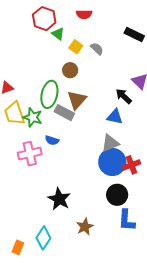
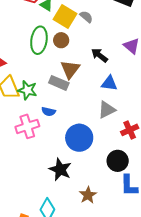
yellow square: (76, 47) -> (65, 17), size x1.6
green ellipse: (49, 94) -> (39, 40), moved
black arrow: (124, 96) -> (99, 55), moved
blue circle: (112, 162) -> (79, 138), moved

